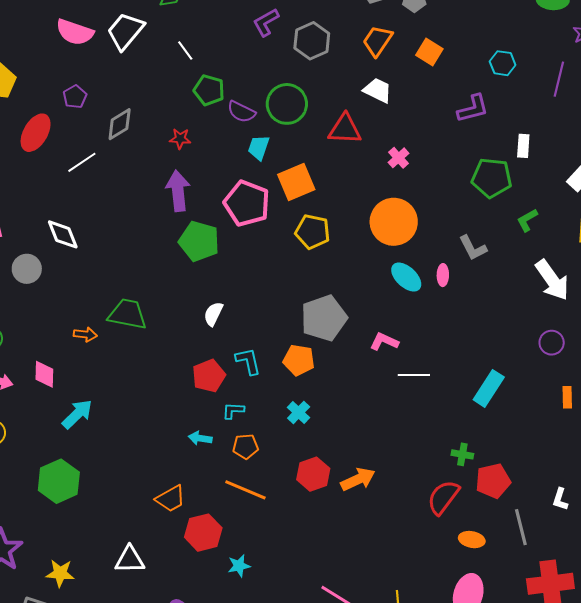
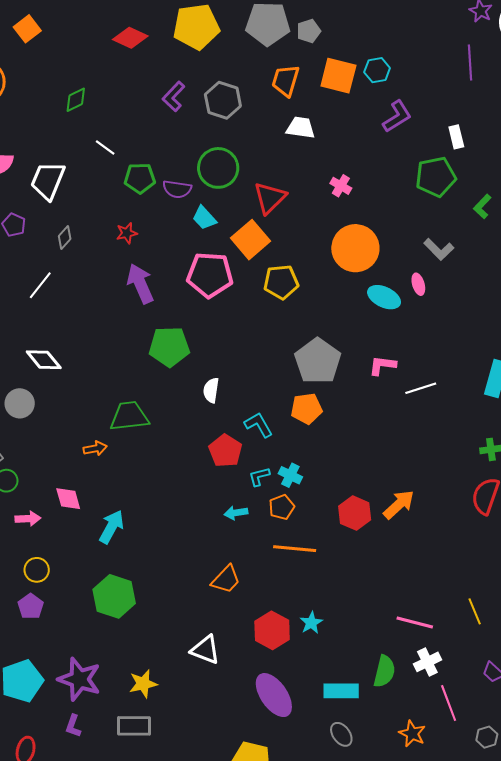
white trapezoid: (125, 31) -> (48, 181), moved
orange square: (429, 52) -> (338, 76), size x1.4
cyan hexagon: (503, 63) -> (377, 70), moved
gray diamond: (120, 124) -> (65, 238), size x0.7
red triangle: (345, 129) -> (270, 198), moved, turned -30
cyan trapezoid: (259, 147) -> (204, 218), turned -44
green pentagon: (199, 241) -> (169, 347), moved
cyan cross: (299, 413) -> (290, 475), moved
red hexagon: (203, 533) -> (272, 630), moved
white triangle: (130, 560) -> (205, 650), turned 40

